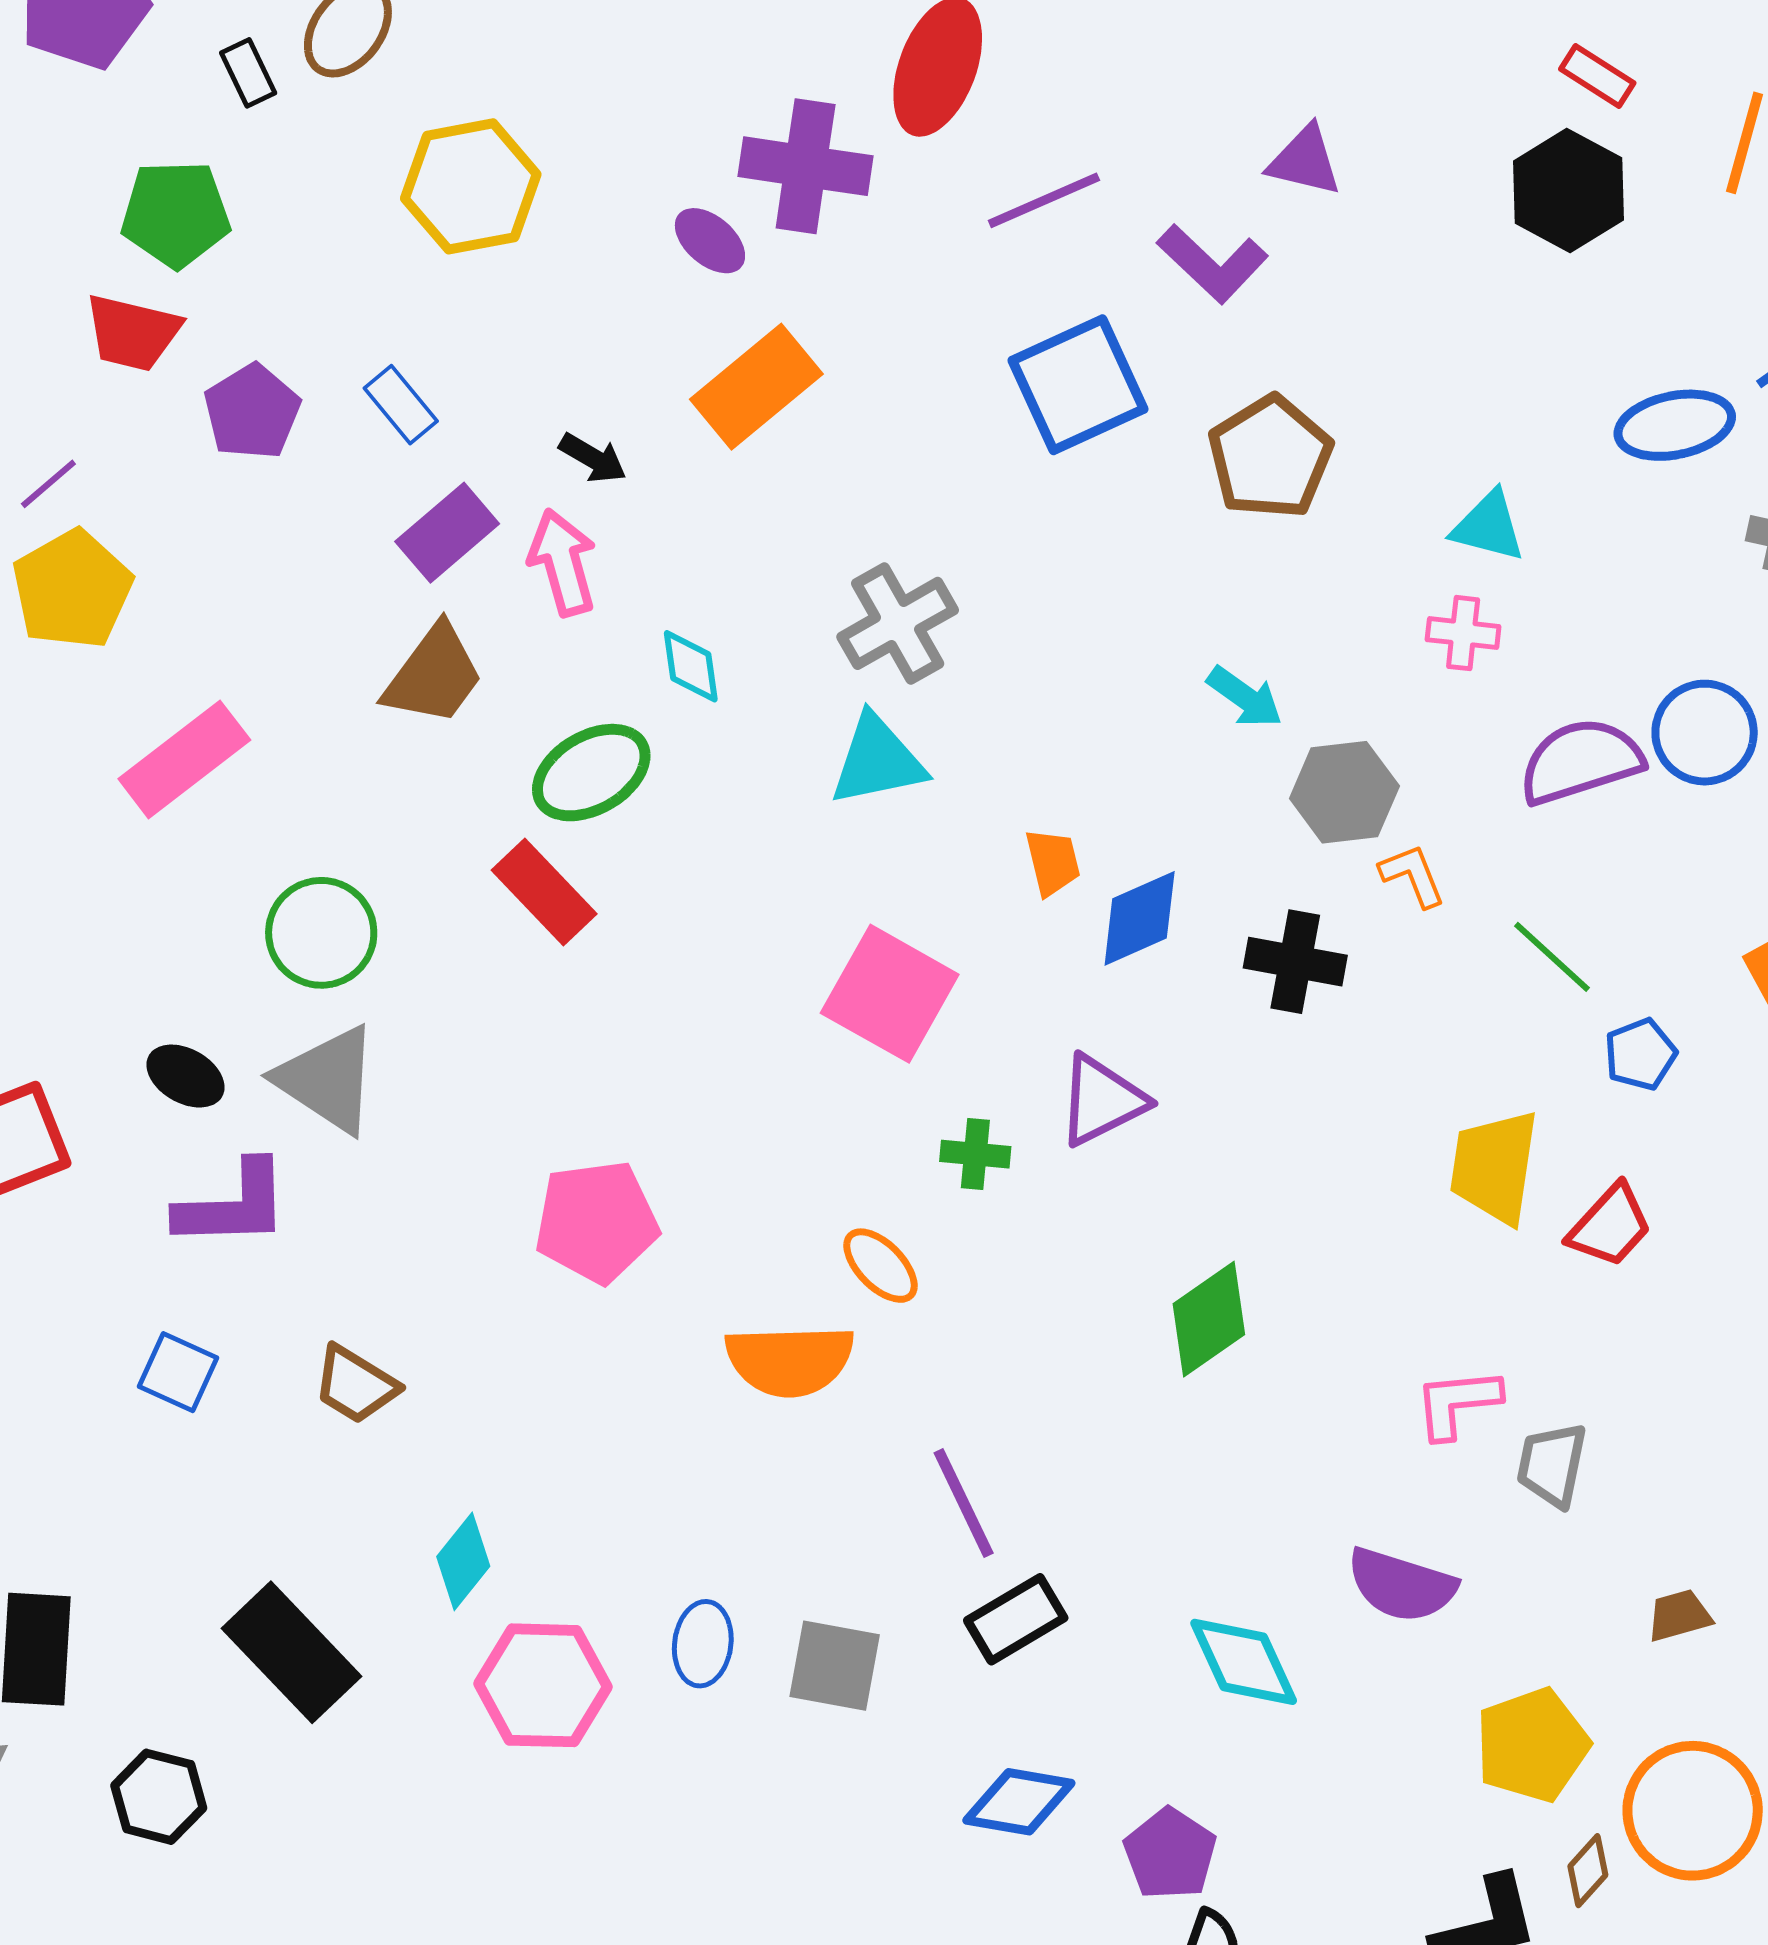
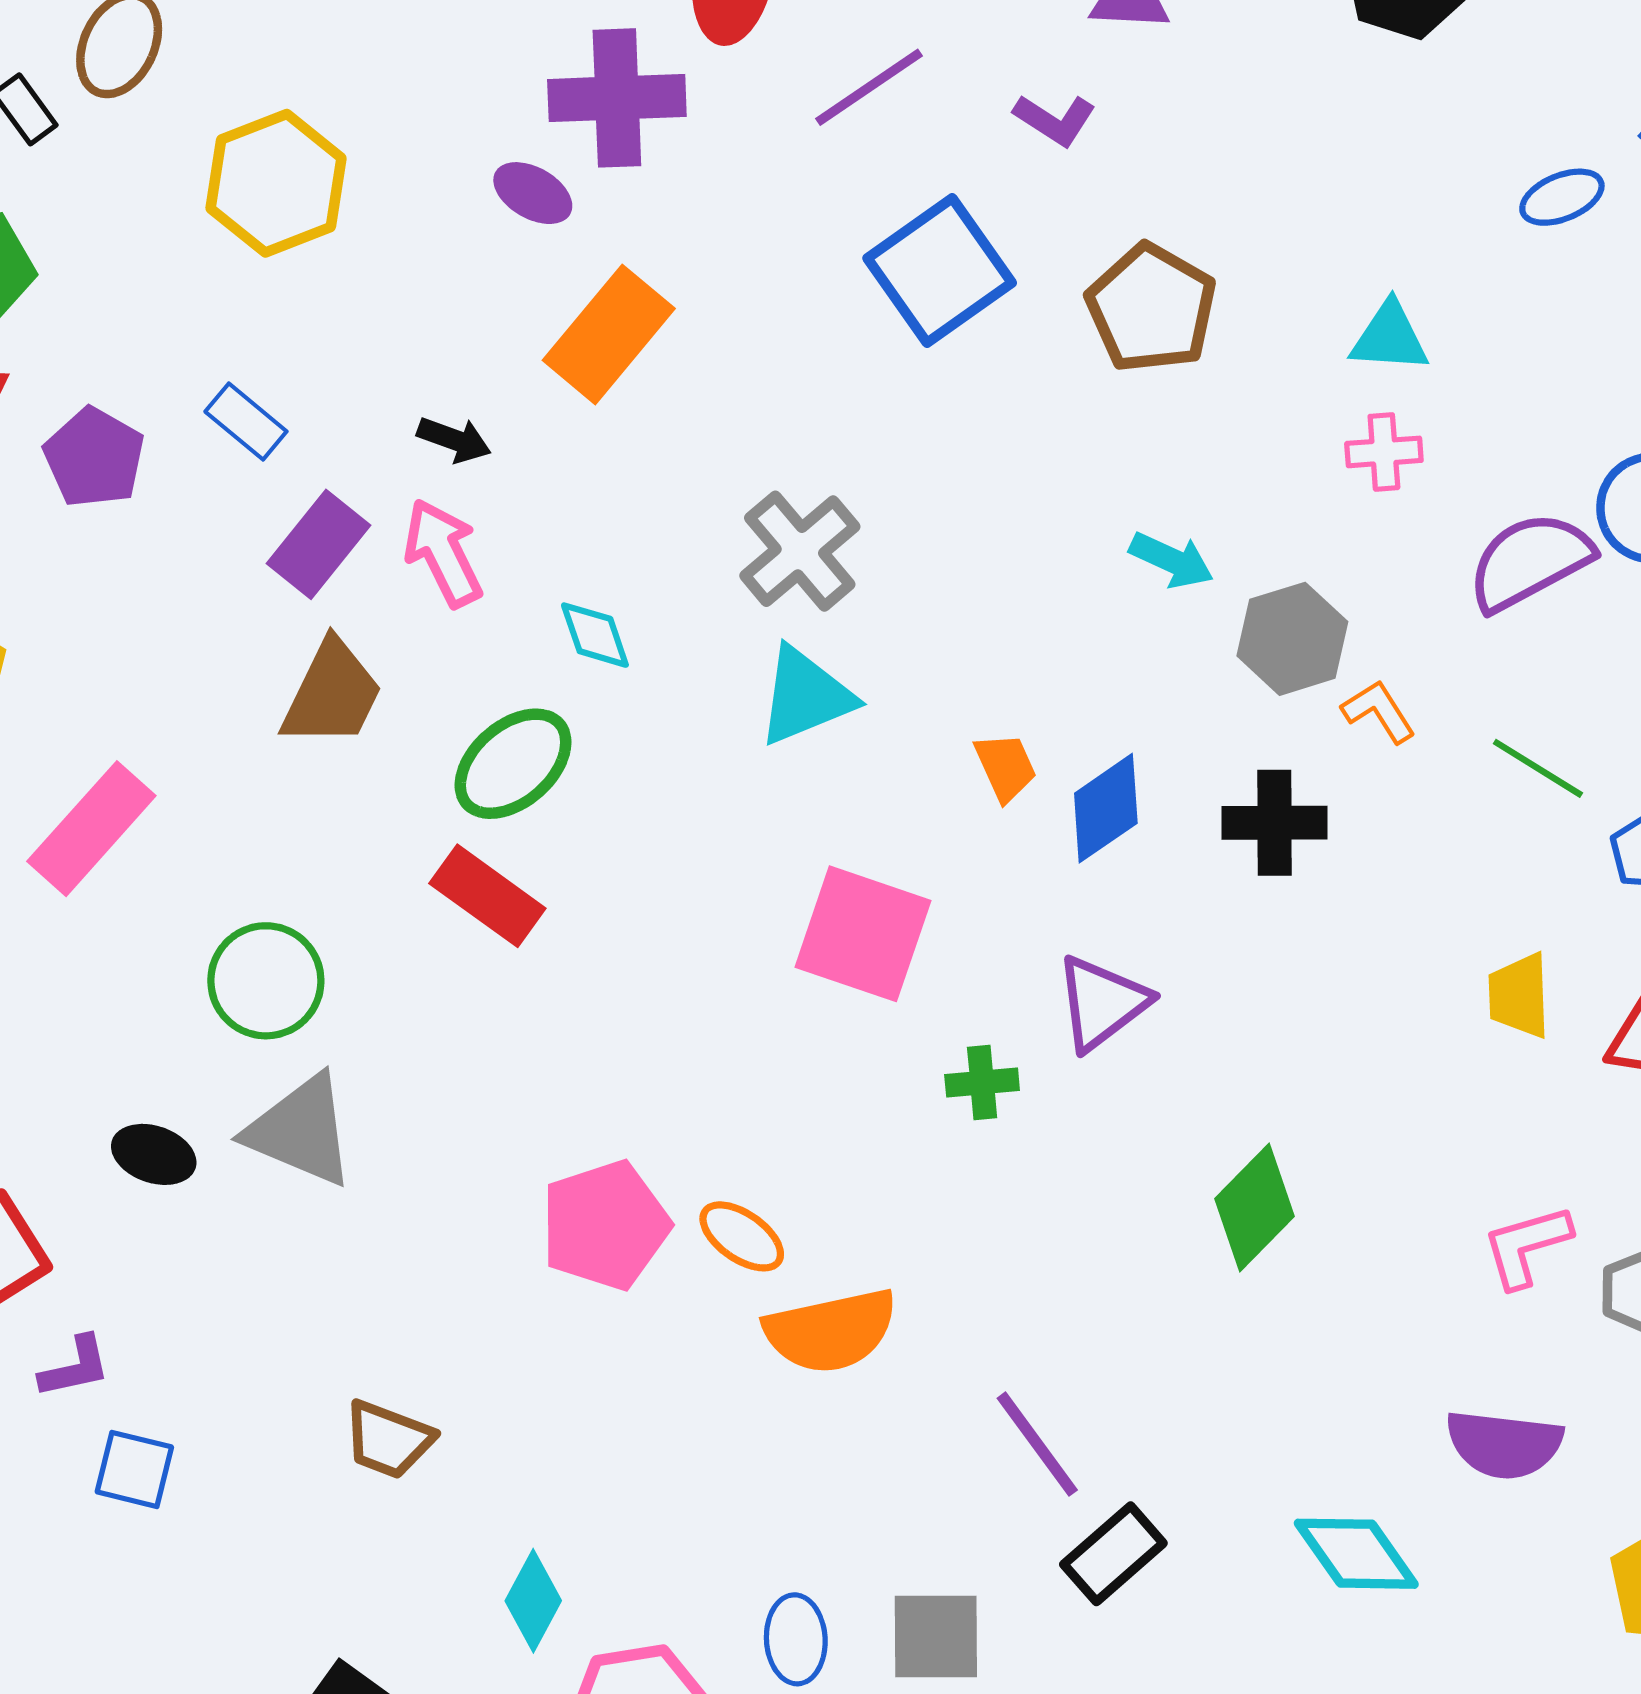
purple L-shape: (1213, 264) -> (1055, 120), size x0.7
blue ellipse: (1675, 425) -> (1562, 197), size x0.7
yellow trapezoid: (1494, 1167) -> (1519, 996), size x0.7
purple L-shape: (233, 1205) -> (75, 1367), moved, size x0.6
orange ellipse: (880, 1266) -> (742, 1236), moved
blue square: (178, 1372) -> (134, 1469), moved

